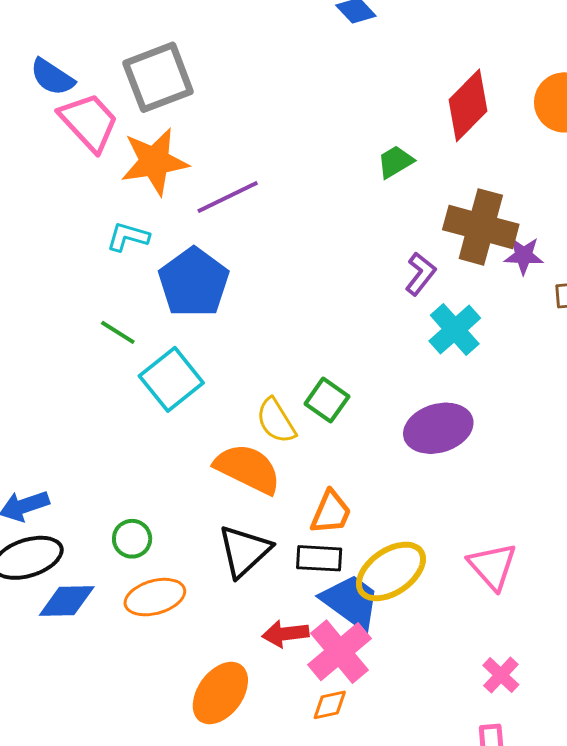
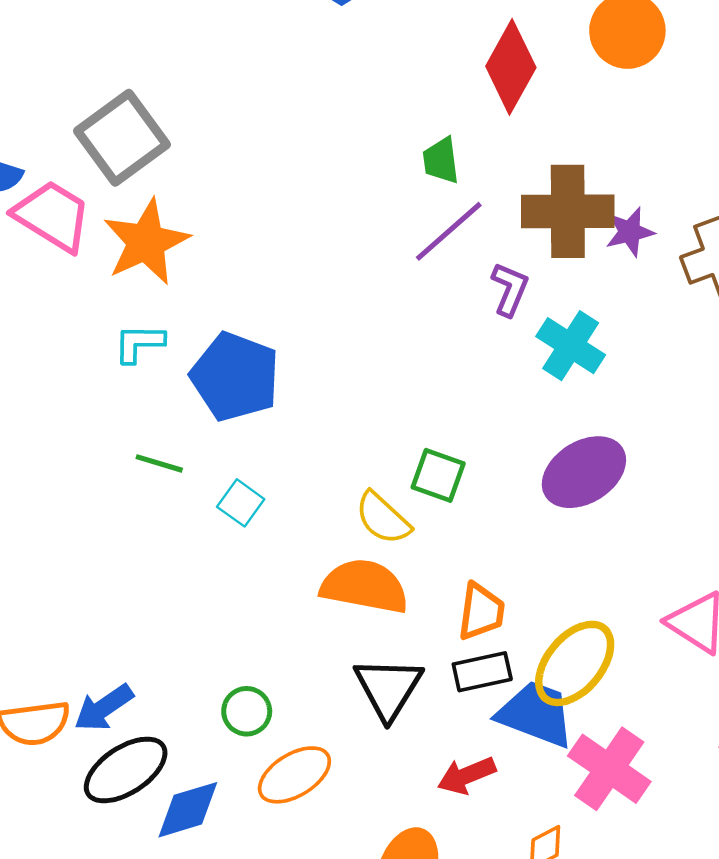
green trapezoid: (395, 162) -> (441, 161), turned -51
purple line: (228, 197) -> (449, 231), moved
cyan square: (171, 379) -> (241, 503), size x0.6
pink cross: (340, 652) -> (609, 769), moved

